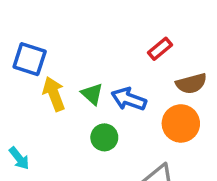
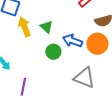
blue arrow: (129, 99) -> (72, 41), moved

